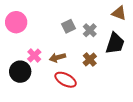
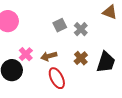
black trapezoid: (115, 43) -> (106, 62), moved
red ellipse: (66, 80) -> (57, 78), turned 35

